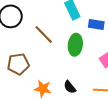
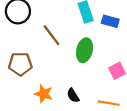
blue rectangle: (96, 24) -> (110, 21), moved

